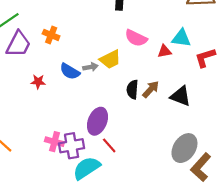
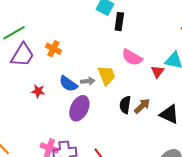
red triangle: (164, 51) -> (157, 72), turned -48
yellow trapezoid: (110, 59) -> (107, 75), turned -90
purple ellipse: (97, 121) -> (79, 108), moved

